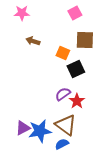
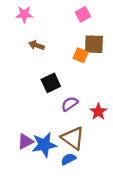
orange square: (63, 53) -> (81, 55), moved
black square: (76, 69) -> (51, 83), moved
red star: (77, 101) -> (98, 112), moved

